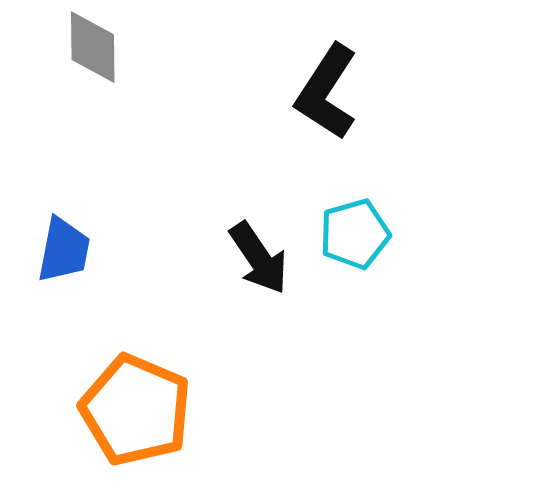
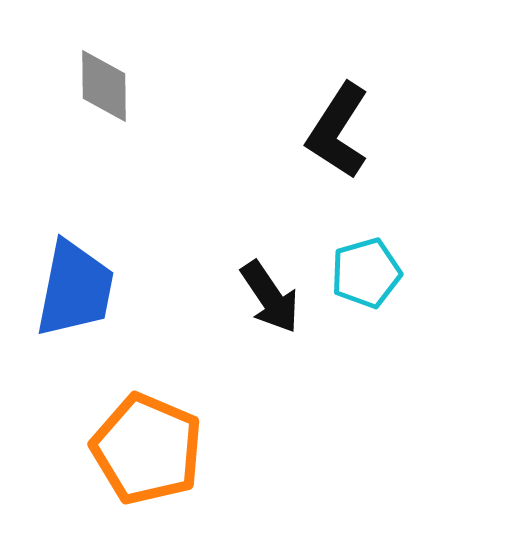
blue trapezoid: (64, 250) -> (75, 289), size x1.5

